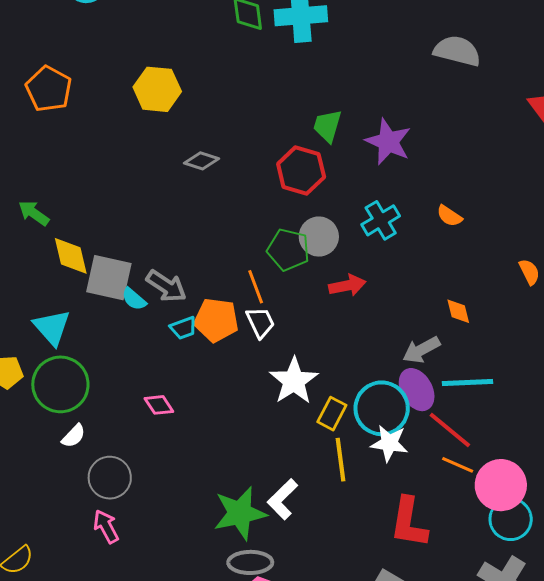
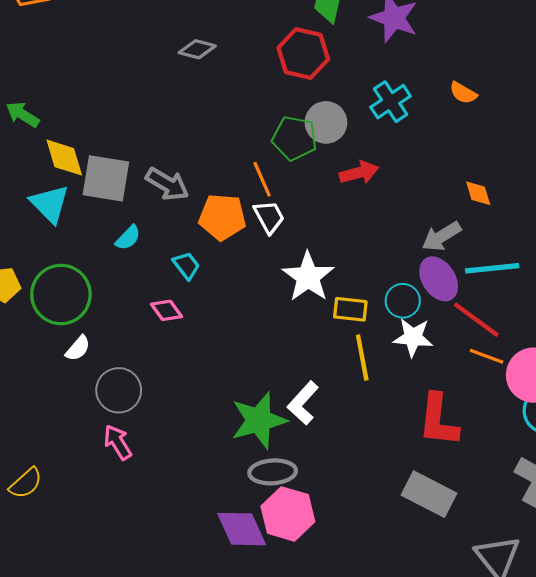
cyan semicircle: (134, 299) -> (128, 238), moved, turned -84
cyan triangle: (52, 327) -> (50, 204), moved
cyan trapezoid: (183, 328) -> (186, 266), moved, turned -104
cyan circle: (382, 408) -> (403, 301), size x0.6
yellow rectangle: (332, 414) -> (350, 309), turned 72

